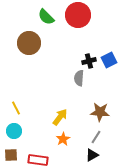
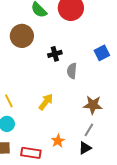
black cross: (89, 61) -> (55, 54), moved
yellow arrow: (60, 117) -> (46, 102), moved
orange star: (63, 139) -> (58, 141), moved

